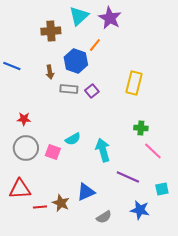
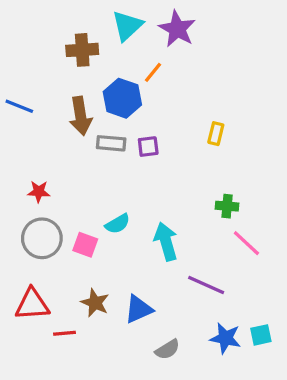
brown arrow: (50, 72) -> (81, 116), size x1.6
yellow rectangle: (134, 83) -> (216, 134), size x0.6
purple square: (92, 91) -> (148, 147), turned 32
cyan square: (162, 189) -> (261, 335), moved
brown star: (61, 203) -> (95, 303), moved

